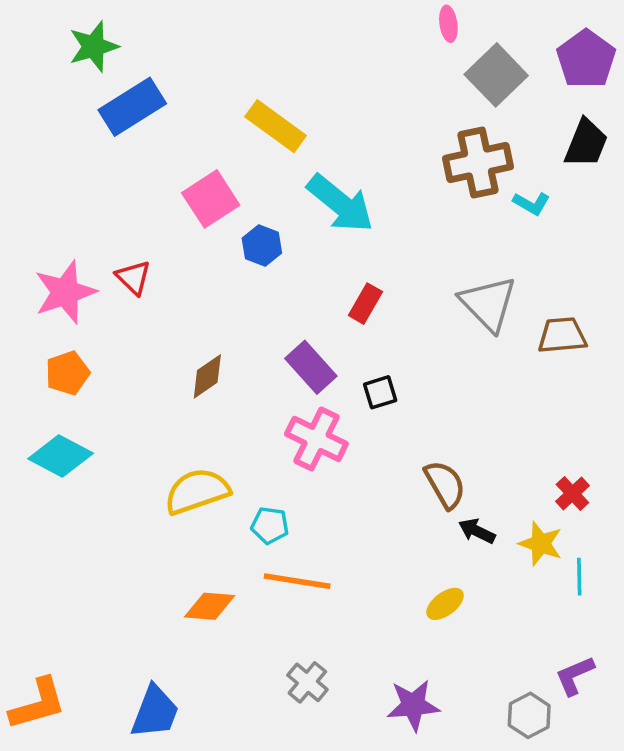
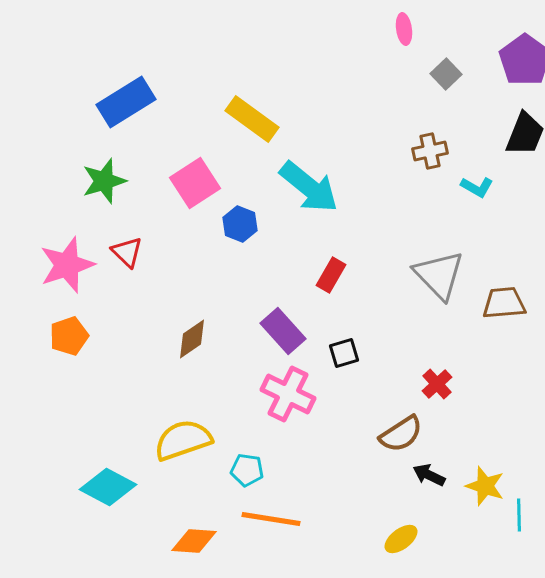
green star: (94, 47) -> (104, 181), moved
gray square: (496, 75) -> (446, 74), size x0.6
brown cross: (478, 163) -> (430, 151), size x0.6
cyan diamond: (61, 456) -> (108, 487), moved
brown semicircle: (445, 484) -> (401, 434), turned 87
red cross: (572, 494) -> (437, 384), moved

